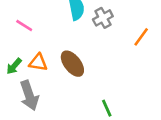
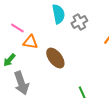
orange triangle: (38, 62) -> (30, 42), moved

